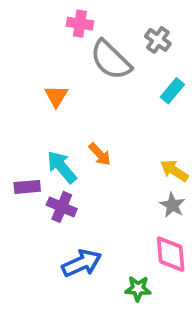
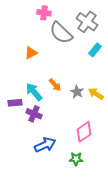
gray cross: (158, 40) -> (87, 22), size x1.5
orange triangle: (56, 96) -> (31, 53), turned 32
gray star: (172, 205) -> (77, 92), moved
pink diamond: (171, 254) -> (84, 132), moved, turned 60

